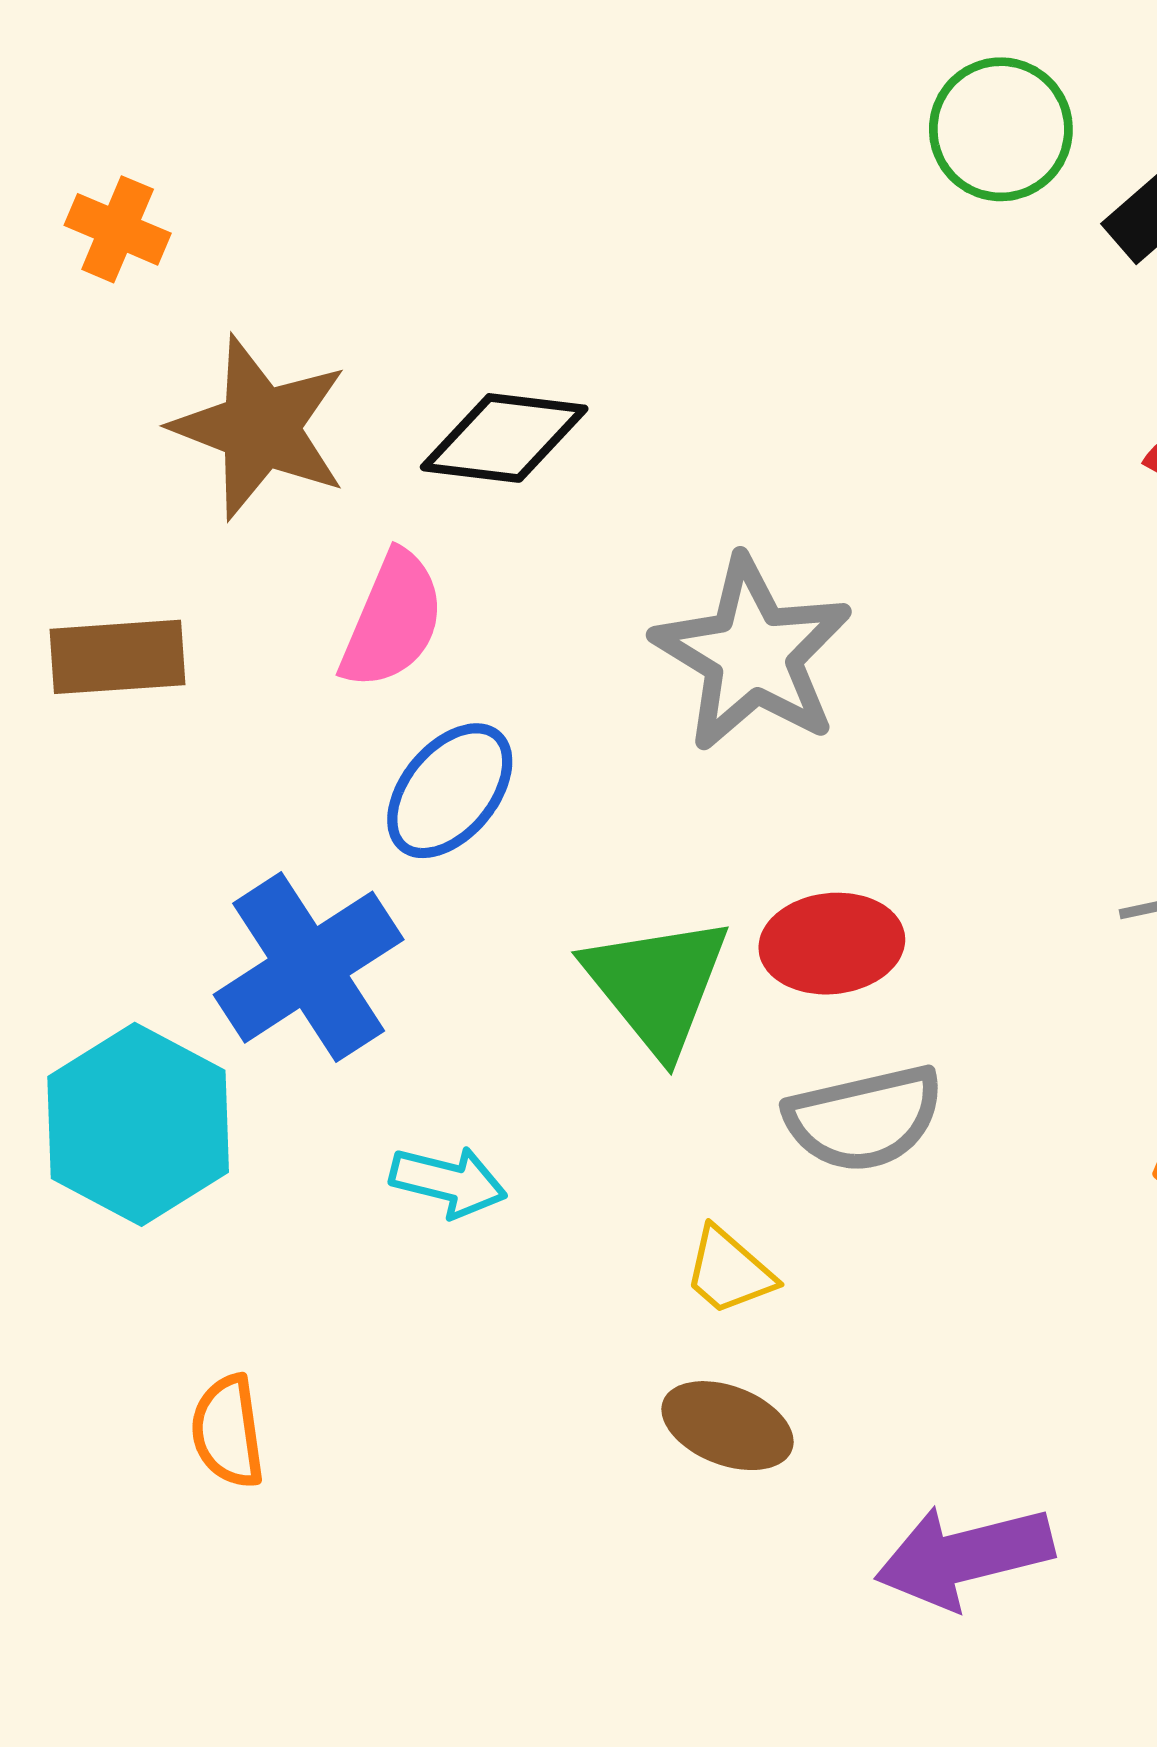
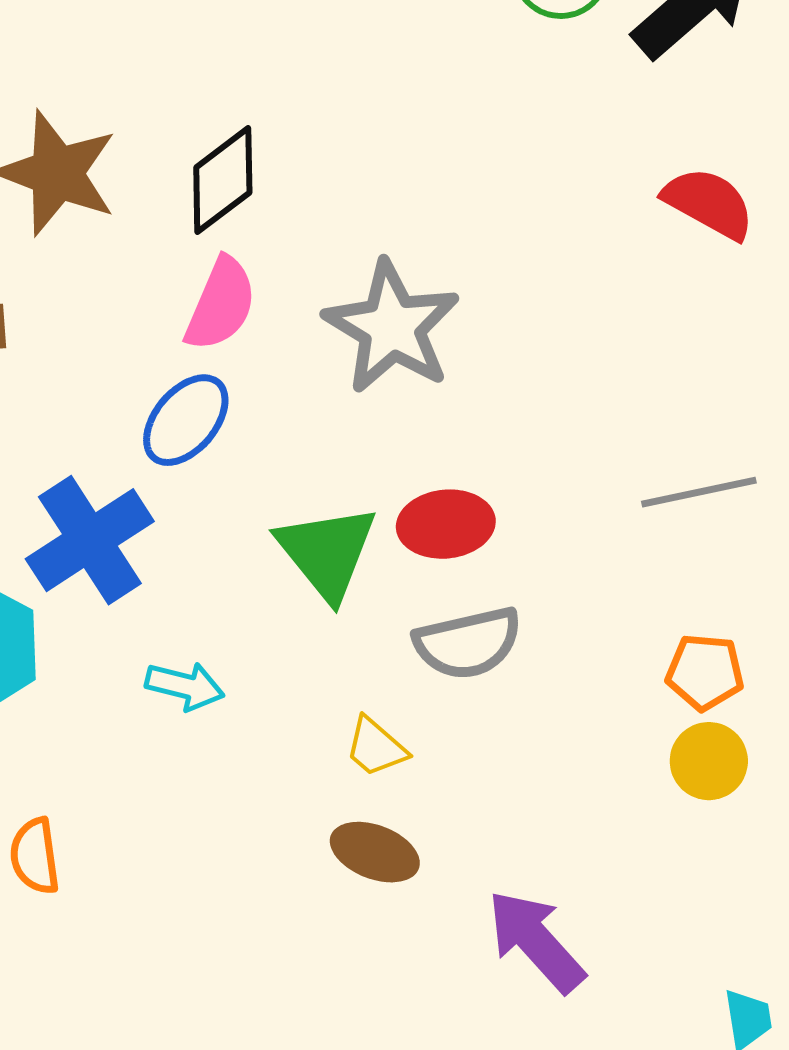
black diamond: (504, 438) -> (223, 180), turned -44
pink semicircle: (392, 620) -> (221, 304), moved
purple arrow: (964, 1556) -> (536, 941), turned 62

